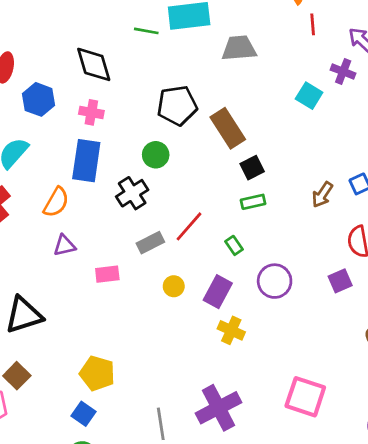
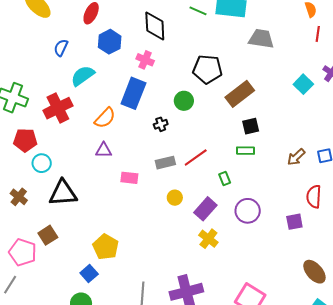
brown rectangle: (228, 128) -> (240, 94), turned 72
black cross: (132, 193) -> (161, 124), size x0.6

